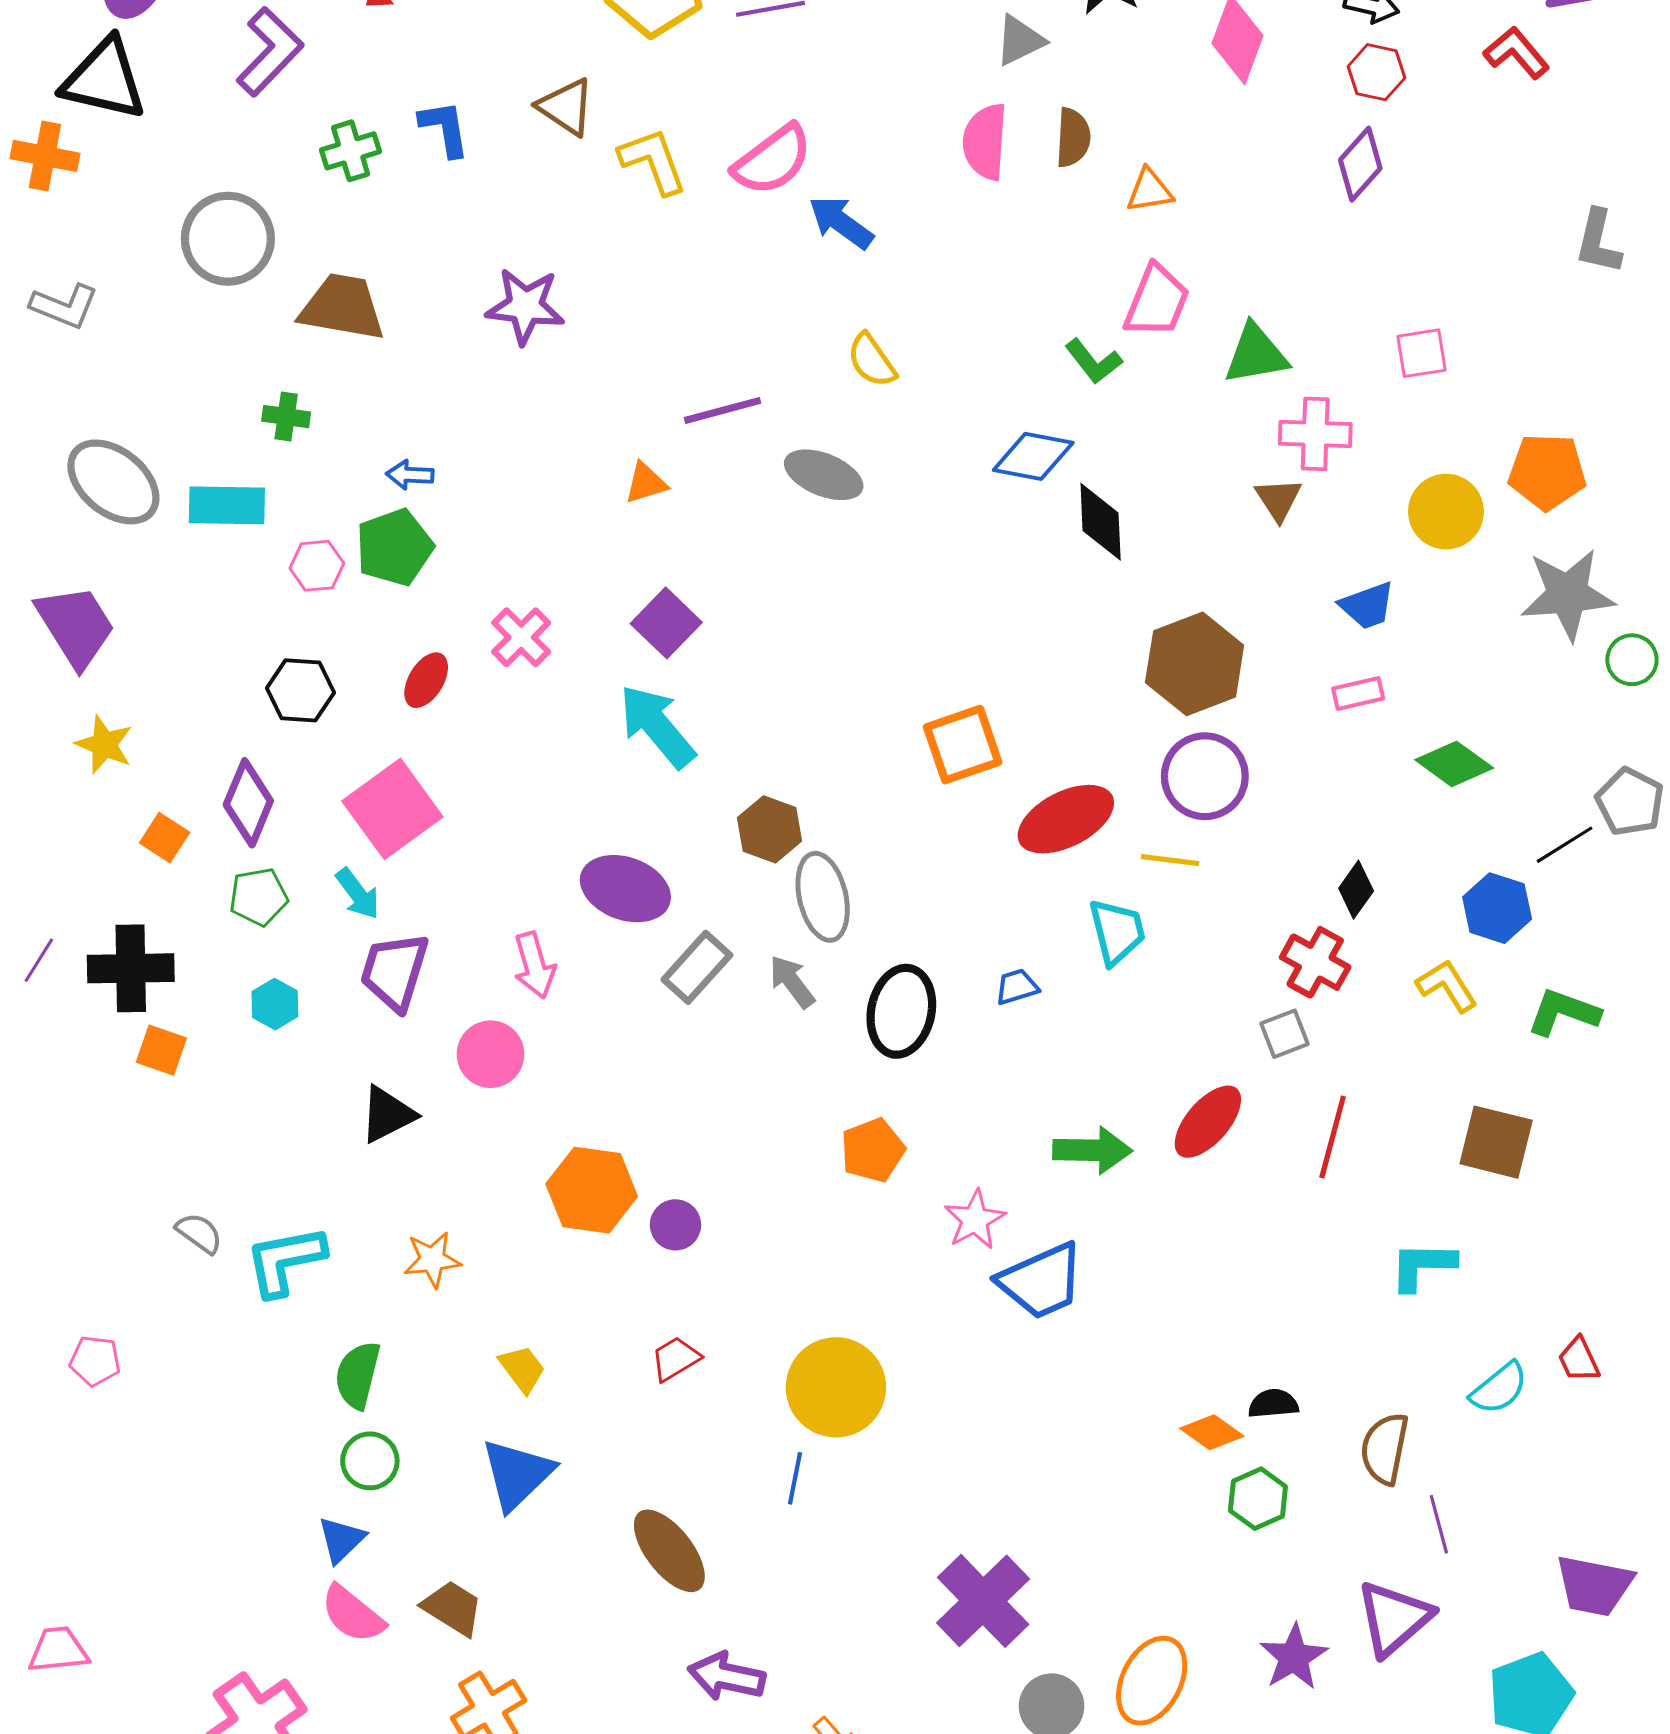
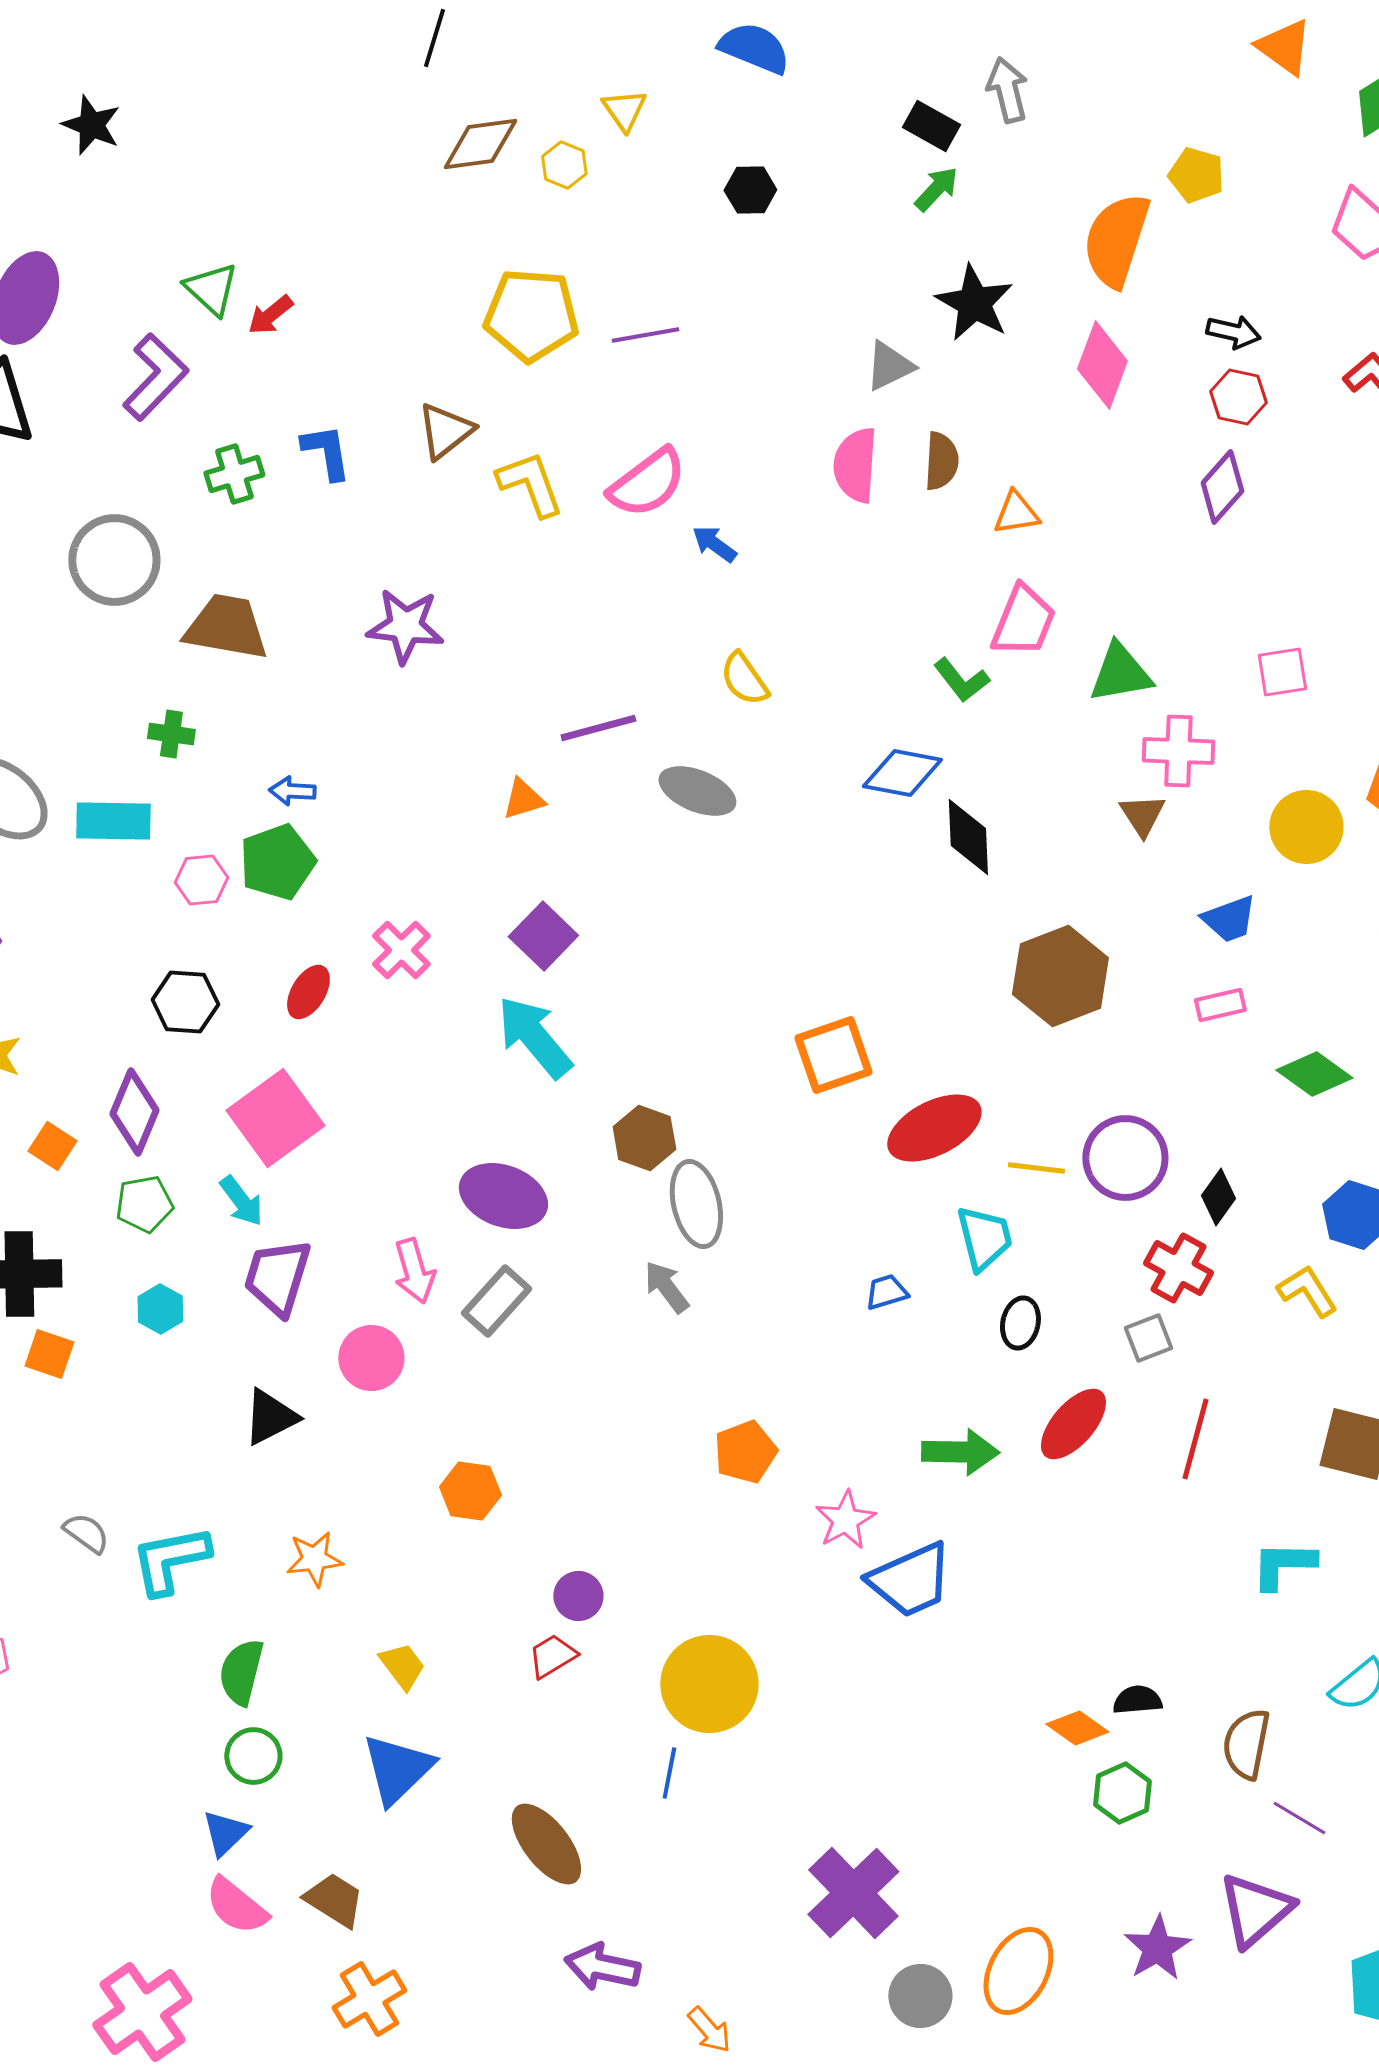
brown triangle: (566, 107) -> (445, 431), turned 48
blue arrow: (841, 222) -> (714, 544), size x0.7
purple circle: (1205, 776) -> (1125, 1158), moved
gray rectangle: (697, 967) -> (496, 1301), moved
black ellipse: (901, 1011) -> (1020, 1323), moved, size x0.6
orange hexagon: (592, 1190) -> (470, 1491), size x0.7
purple circle: (675, 1225) -> (578, 1596), moved
purple line: (1439, 1524) -> (1299, 1818), turned -44

